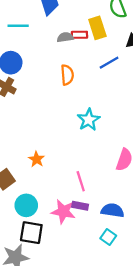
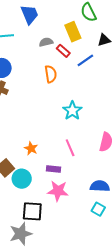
red rectangle: (79, 35) -> (63, 51), moved, turned 48
pink line: (81, 181) -> (70, 148), moved
cyan circle: (26, 205) -> (22, 179), moved
purple rectangle: (80, 206) -> (53, 169), moved

